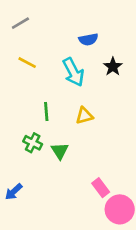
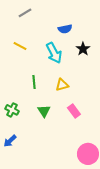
gray line: (20, 23) -> (25, 13), moved
green cross: (33, 143) -> (12, 110), moved
pink rectangle: (101, 188) -> (74, 111), moved

